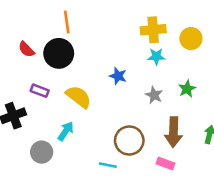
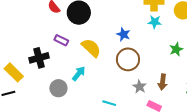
gray star: (154, 95) -> (140, 87), moved
brown arrow: (173, 132) -> (163, 82), size x0.7
brown circle: (129, 141) -> (128, 59), moved

